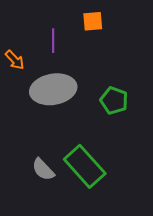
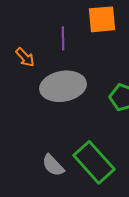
orange square: (93, 21) -> (102, 19), size x1.4

